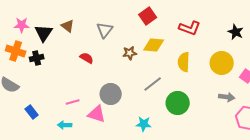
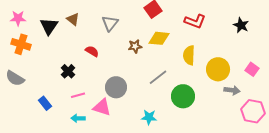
pink star: (22, 25) -> (18, 18), moved
black cross: (37, 58) -> (68, 71), moved, turned -32
yellow circle: (222, 63) -> (218, 69), moved
blue rectangle: (32, 112) -> (45, 103), moved
cyan arrow: (65, 125) -> (78, 118), moved

